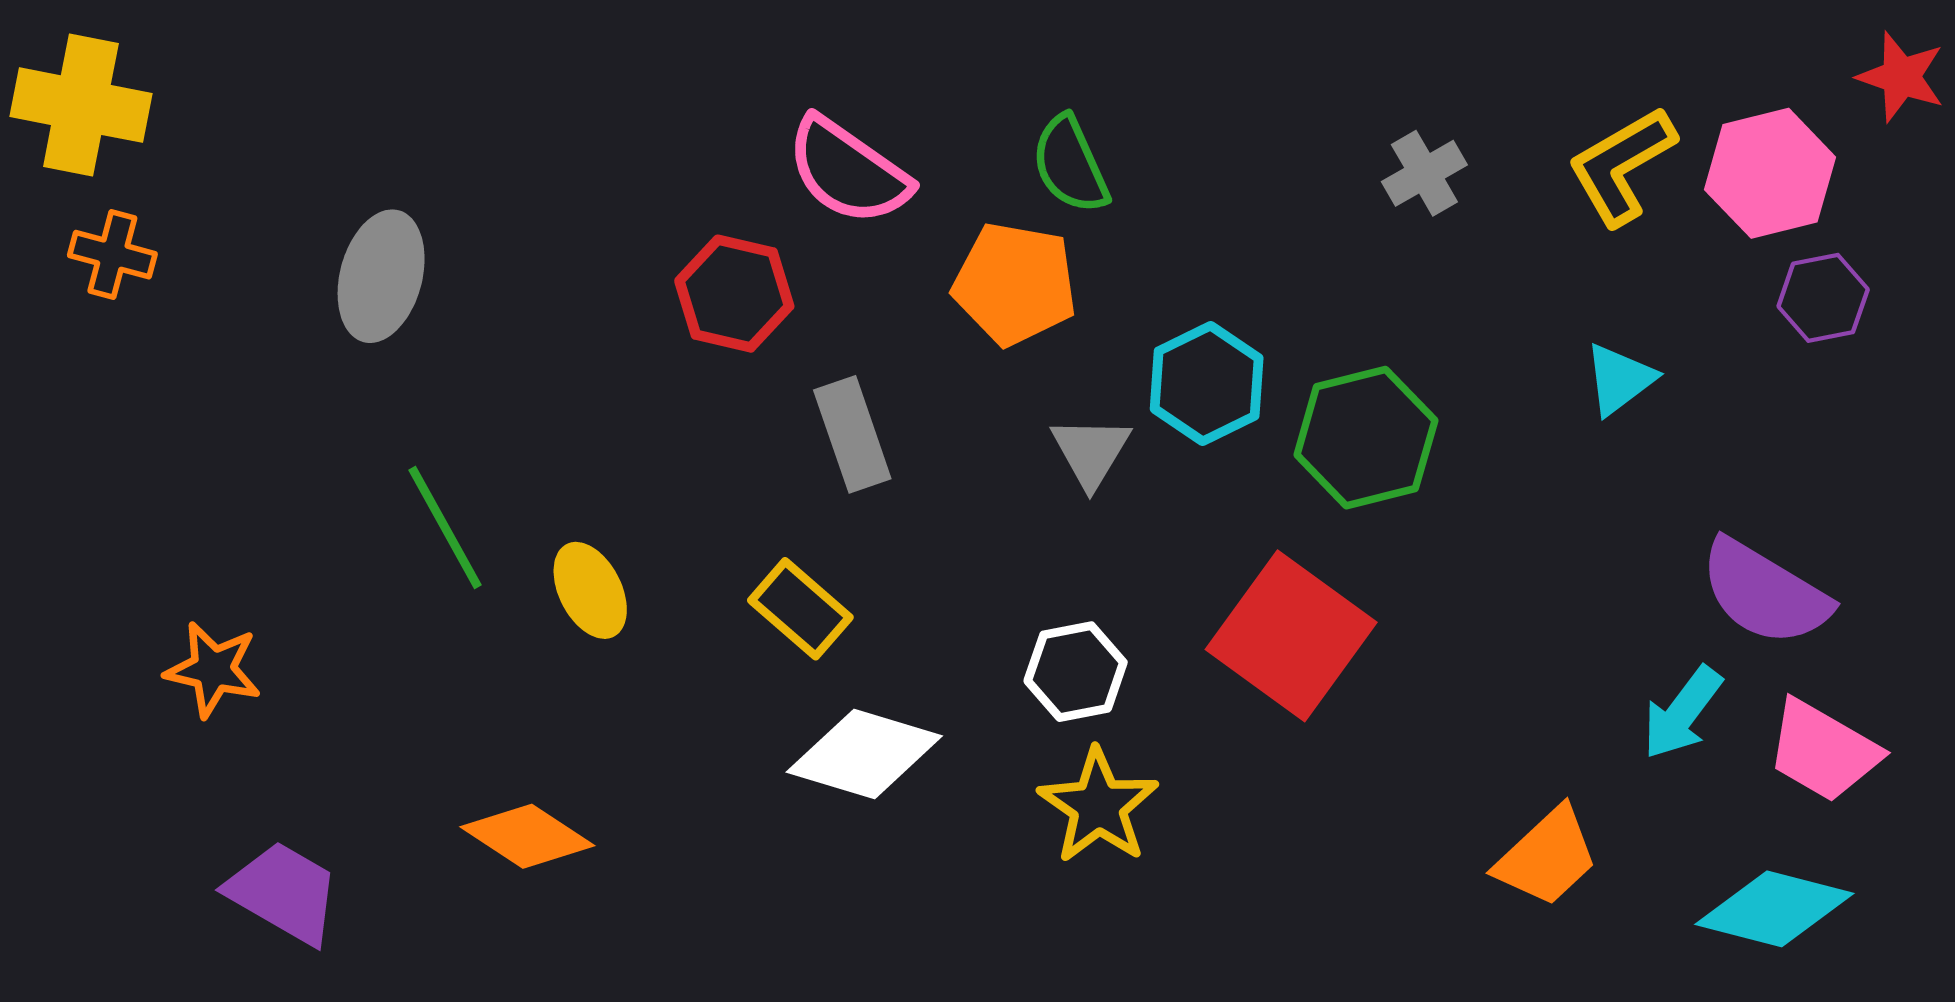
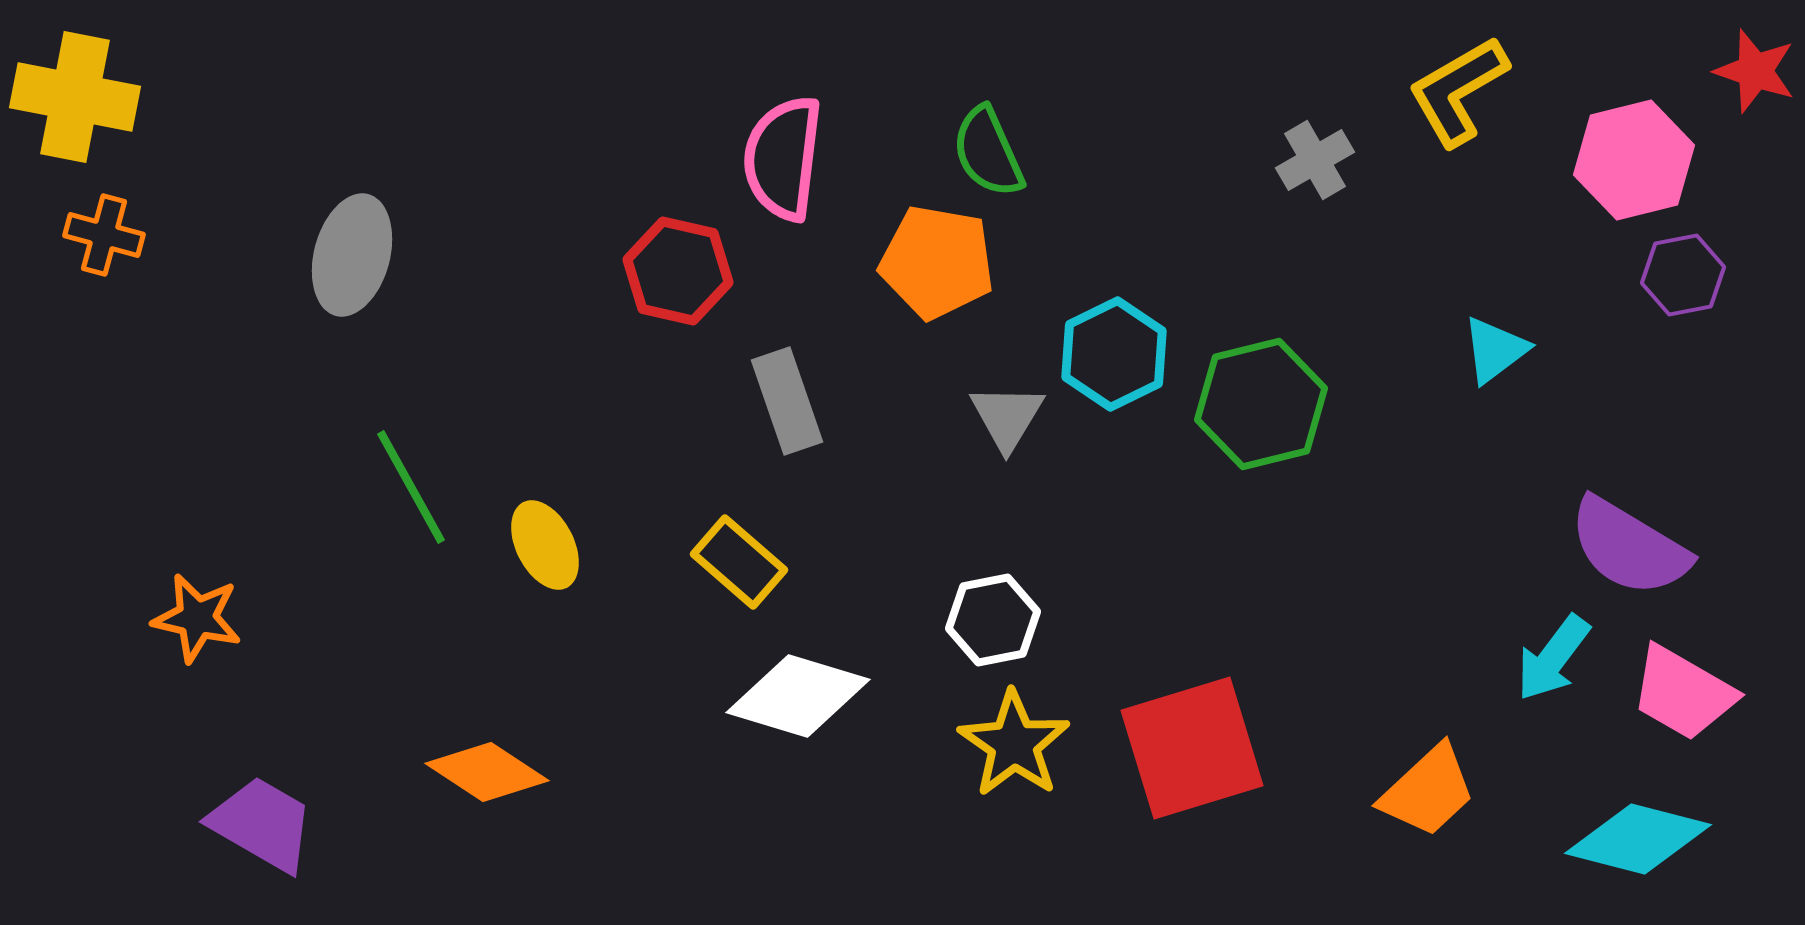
yellow L-shape: (1622, 166) -> (1458, 91), moved
pink semicircle: (848, 171) -> (783, 158), turned 62
red square: (1291, 636) -> (1192, 748), moved, turned 37

